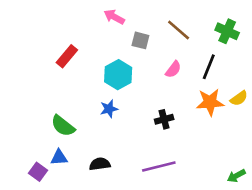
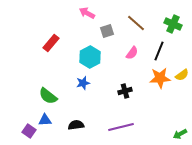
gray square: (140, 40) -> (107, 31), turned -32

